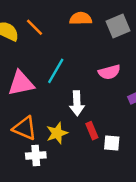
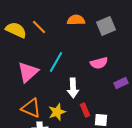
pink triangle: (21, 83) -> (28, 72), turned -30

